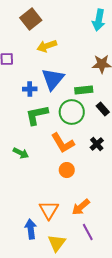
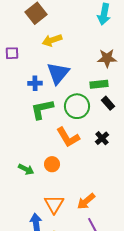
green rectangle: (84, 90) -> (99, 84), moved
green arrow: (21, 153) -> (26, 169), moved
orange circle: (67, 170) -> (52, 164), moved

